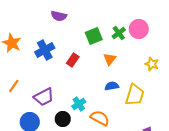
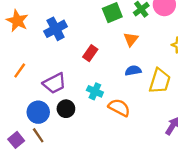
red rectangle: (73, 60) -> (90, 53), moved
cyan cross: (79, 104) -> (95, 91), turned -32
black circle: (63, 119) -> (66, 109), moved

